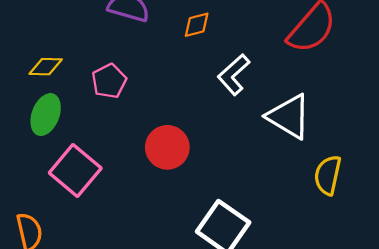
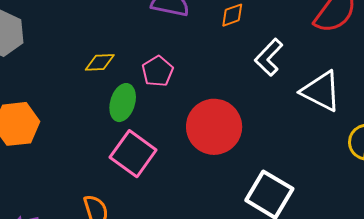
green ellipse: (46, 115) -> (123, 103), moved
red circle: (167, 147) -> (214, 127), size x1.4

